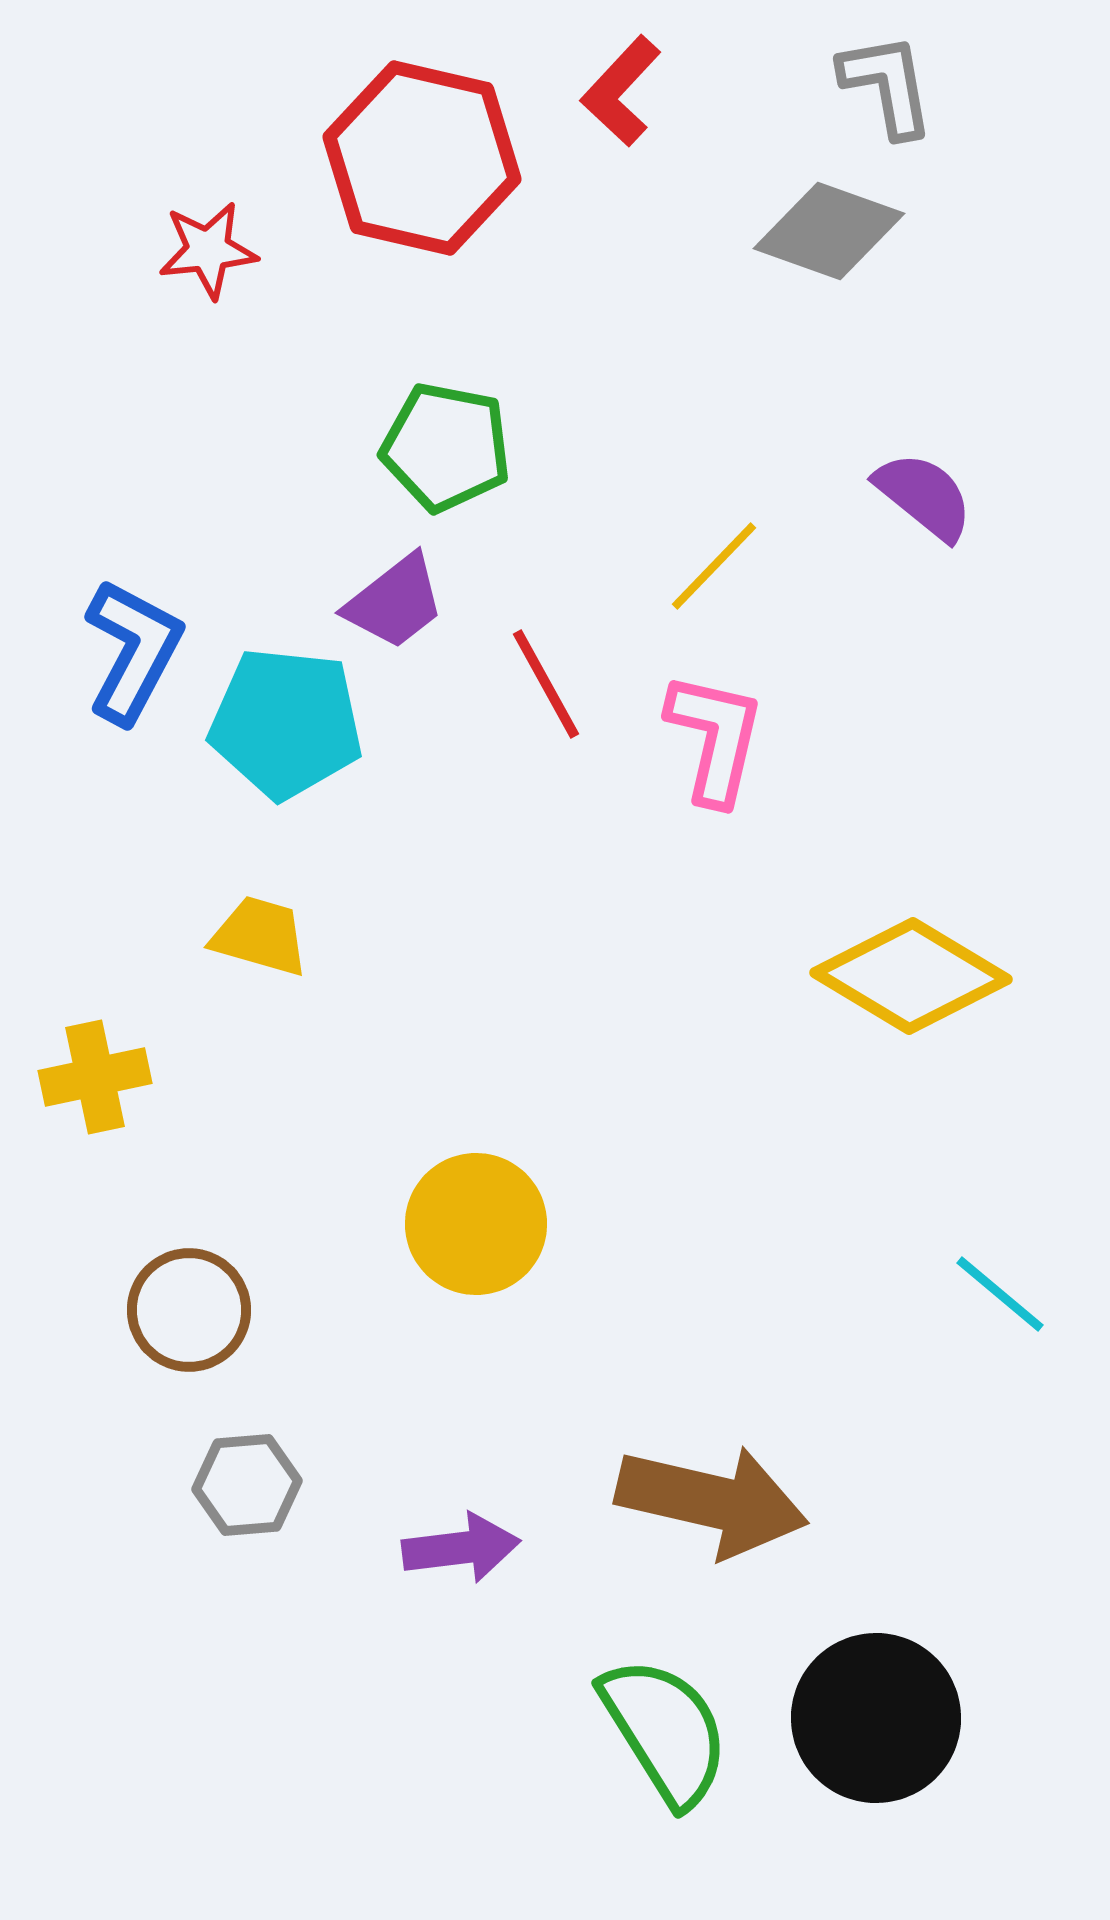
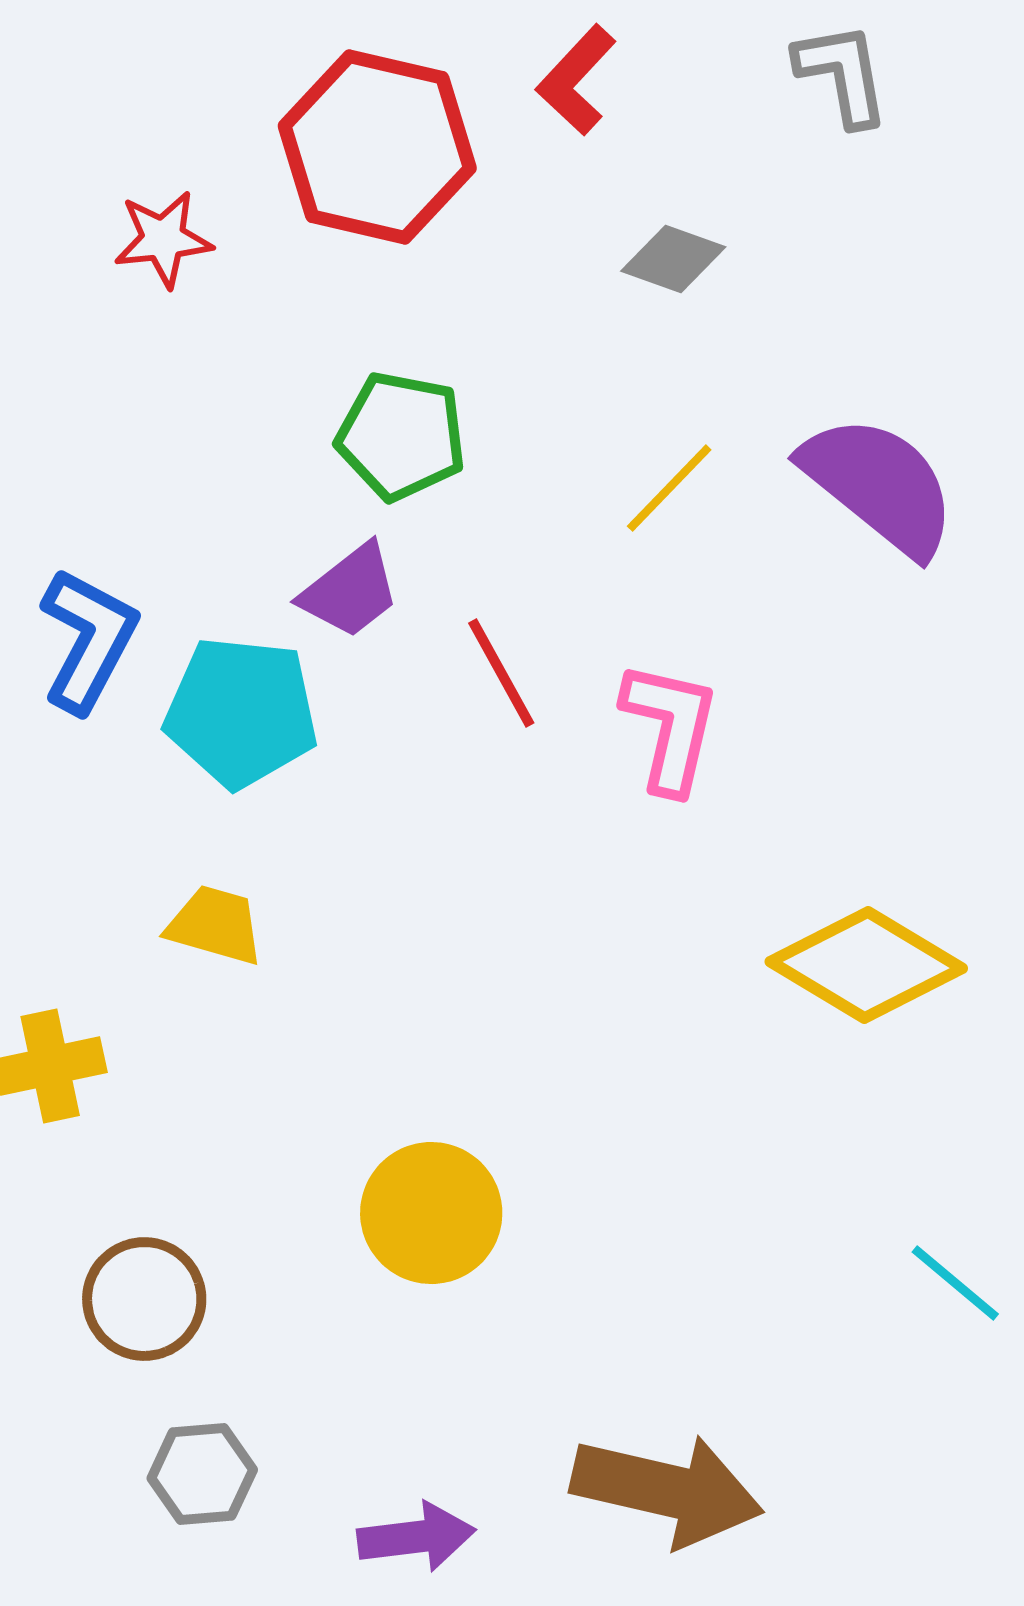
gray diamond: (829, 231) -> (673, 259), moved, size x0.7
purple semicircle: (924, 496) -> (879, 485), size x1.6
yellow line: (714, 566) -> (669, 488), moved

